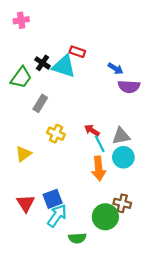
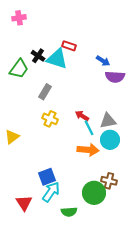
gray rectangle: (40, 103) -> (45, 92), moved
yellow triangle: (23, 154) -> (12, 137), moved
orange arrow: (99, 168) -> (88, 150), turned -80
red triangle: (26, 203) -> (24, 203), moved

